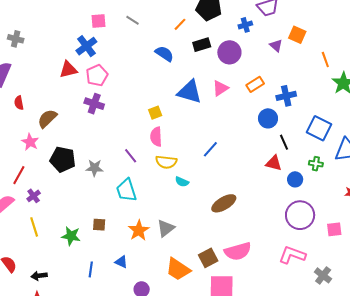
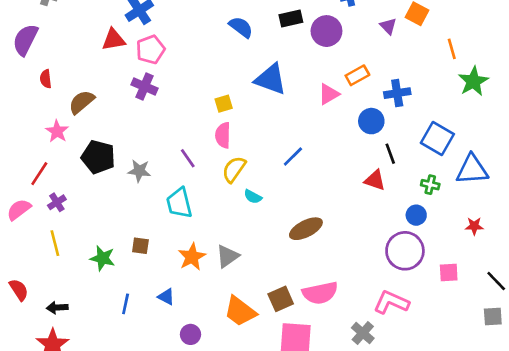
pink triangle: (220, 88) -> (329, 94), moved
yellow semicircle: (166, 162) -> (234, 169), turned 115
blue circle: (295, 179) -> (416, 215), moved
gray cross: (323, 275) -> (363, 333), moved

